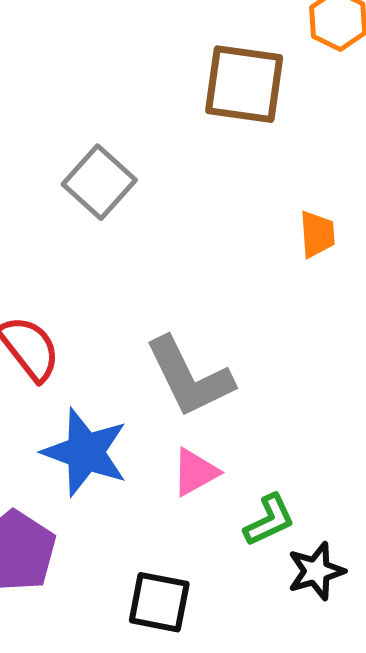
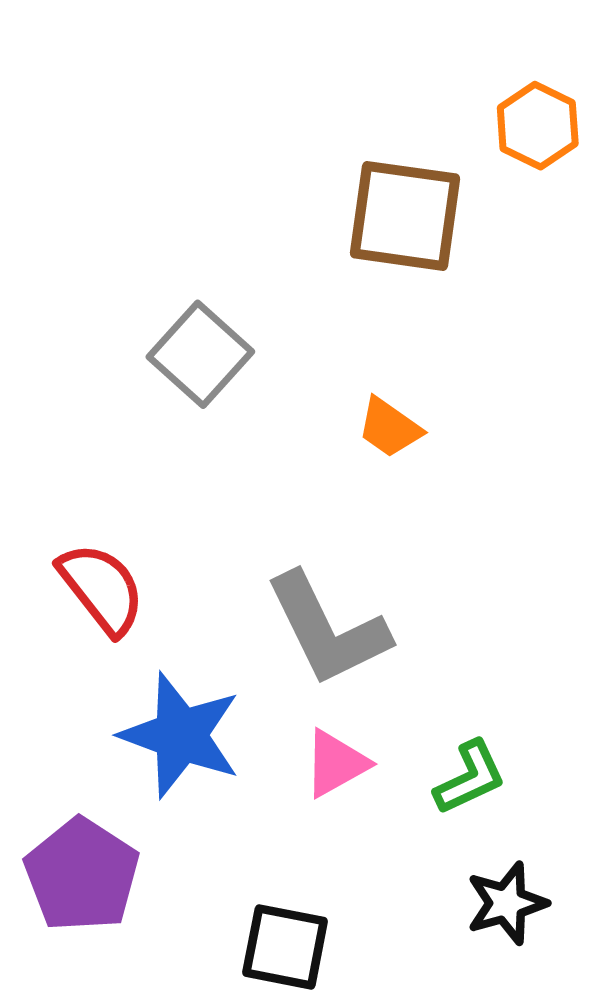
orange trapezoid: (317, 234) -> (389, 428), moved, turned 129
green L-shape: (269, 520) -> (470, 778), moved

